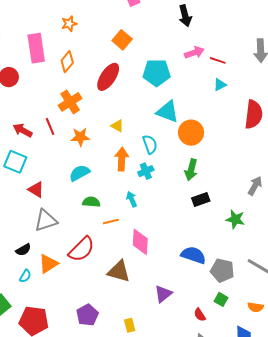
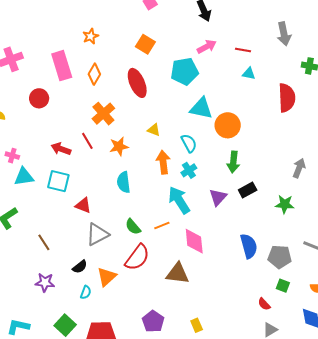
pink arrow: (194, 53) -> (207, 47), moved
red ellipse: (108, 77) -> (137, 83), turned -48
cyan triangle: (220, 85) -> (249, 74), turned 48
cyan semicircle: (79, 173) -> (124, 182), turned -60
cyan arrow: (132, 199) -> (179, 200), size x1.8
green semicircle: (91, 202) -> (133, 227), moved, turned -126
blue semicircle: (193, 255) -> (249, 246), turned 65
purple triangle: (163, 294) -> (218, 197), moved

